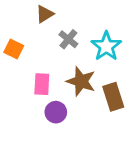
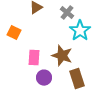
gray cross: (68, 39) -> (67, 13), moved
brown rectangle: (113, 97) -> (77, 79), moved

